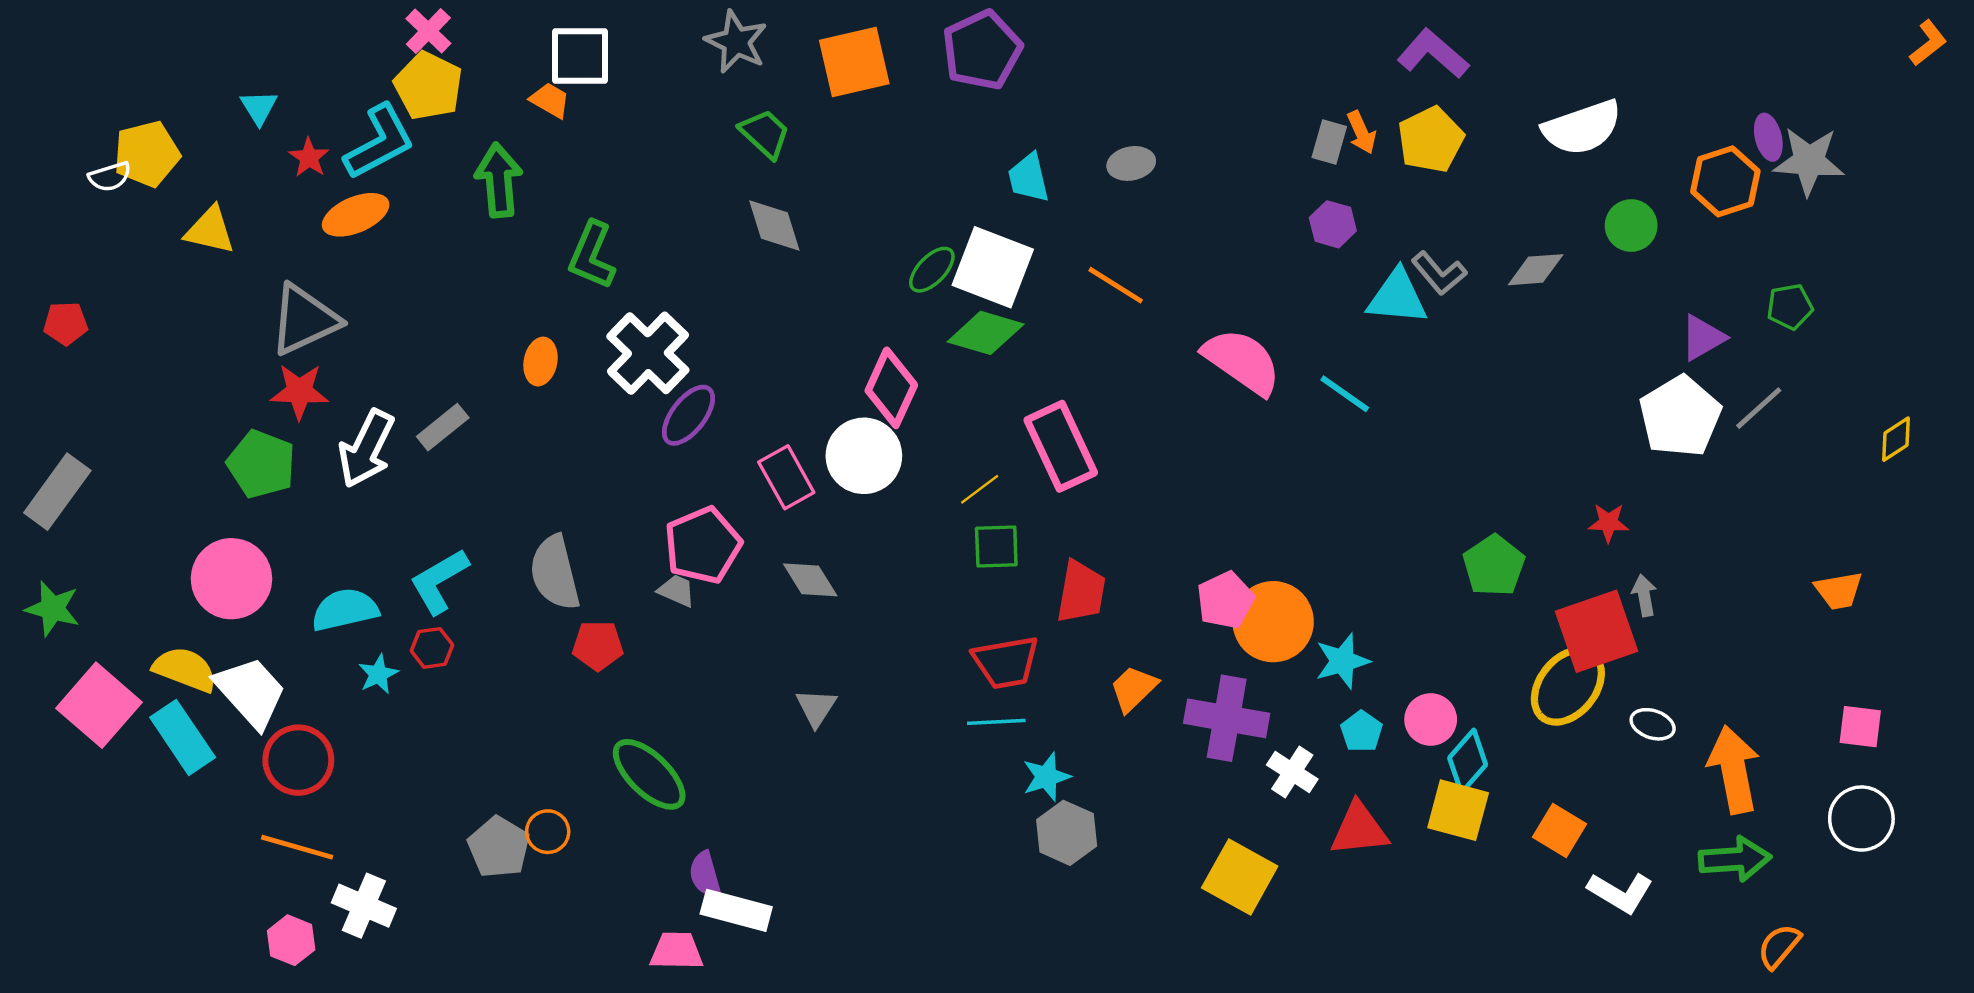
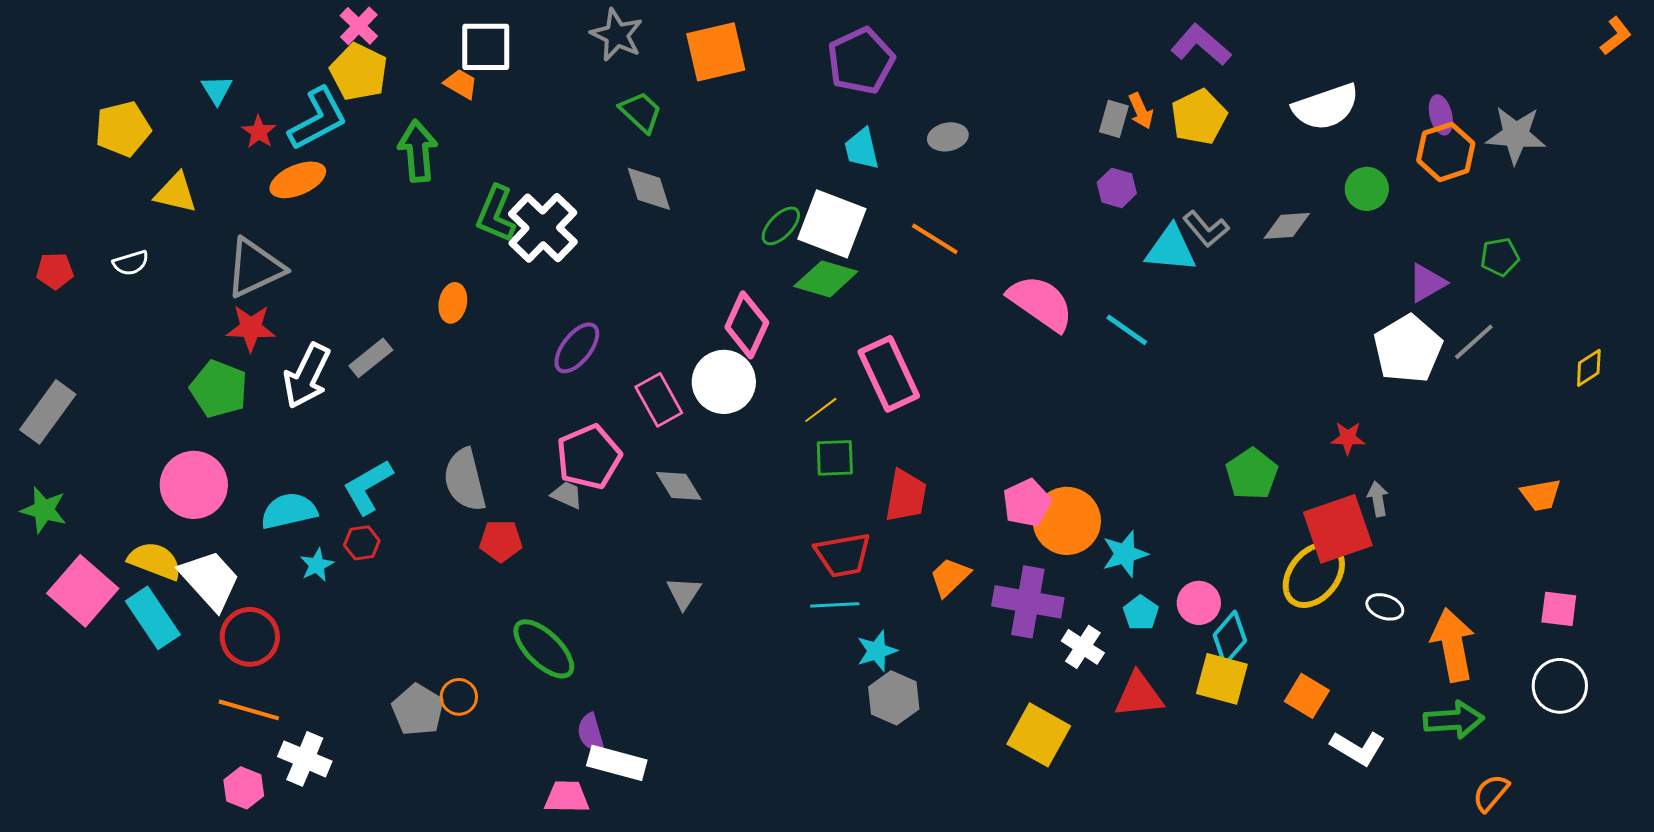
purple pentagon: (982, 50) -> (861, 61), moved
purple ellipse: (1768, 137) -> (1441, 115), moved
white semicircle: (110, 177) -> (131, 263), moved
white cross: (648, 353) -> (543, 228), moved

